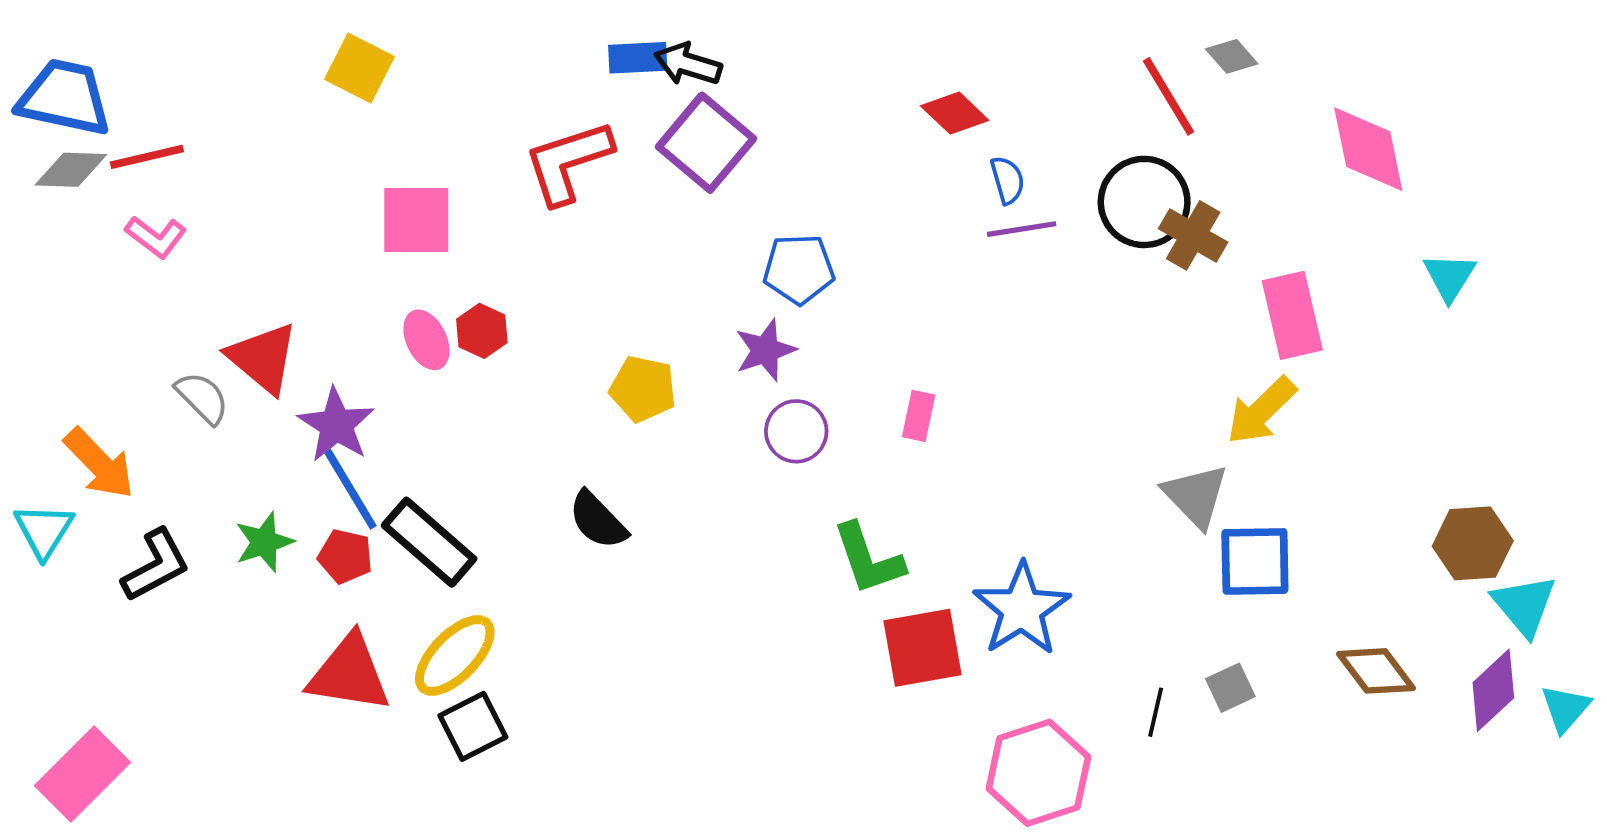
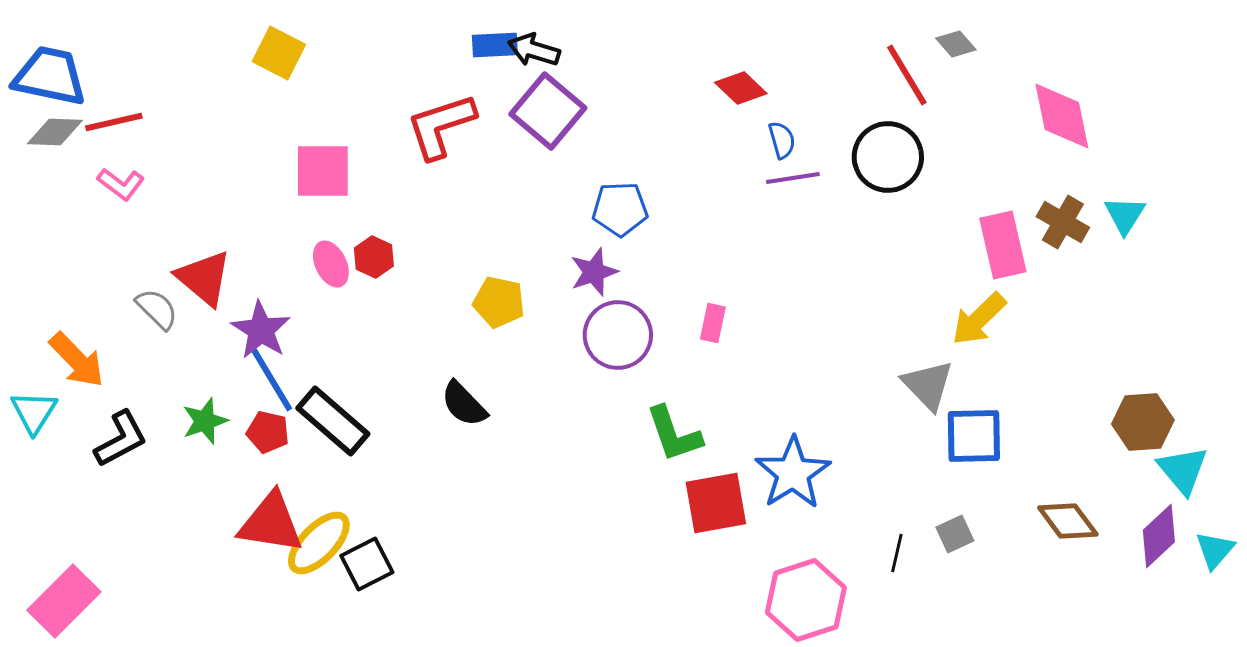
brown cross: (1193, 235) -> (1063, 222), moved
purple circle: (796, 431) -> (618, 335), size x1.4
yellow ellipse: (455, 655) -> (319, 543), moved

